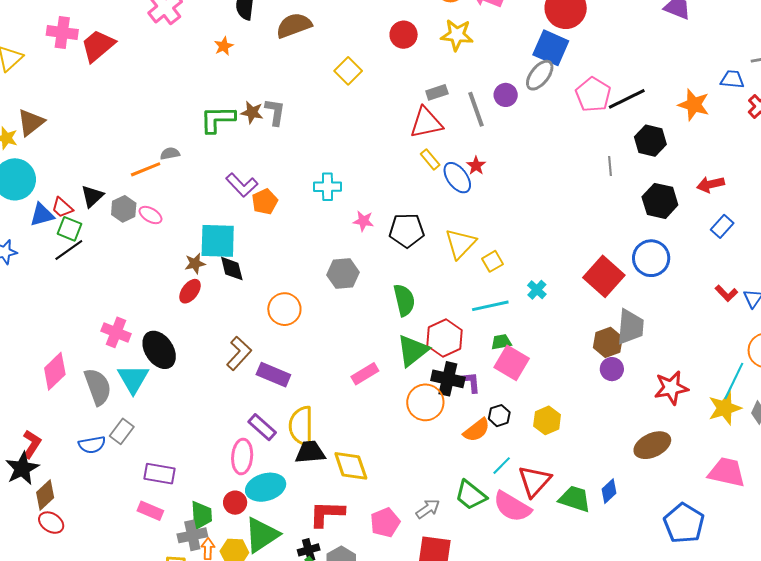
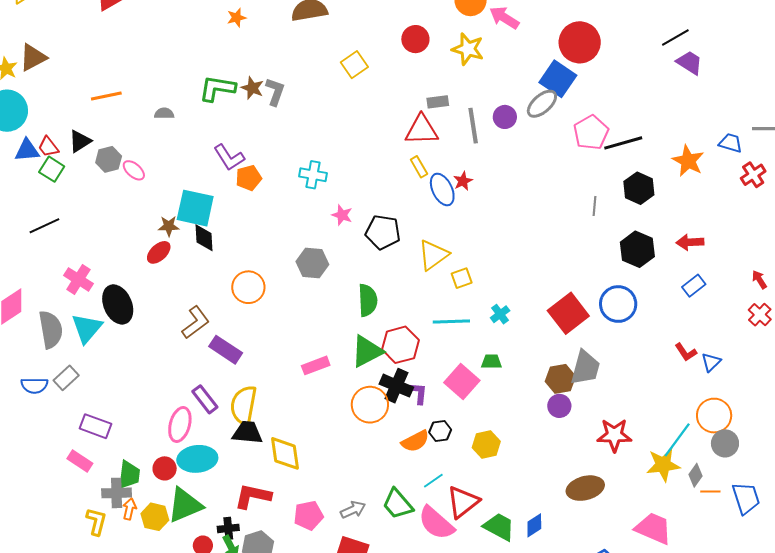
orange line: (146, 169) -> (106, 96), moved
black line: (69, 250) -> (44, 226), moved
green trapezoid: (501, 342) -> (491, 362), moved

